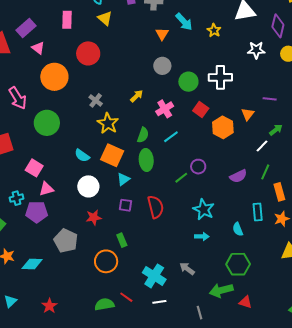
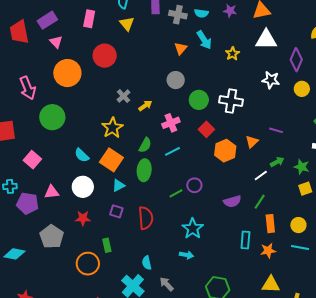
gray cross: (96, 100) -> (123, 96), moved
pink triangle: (46, 189) -> (52, 192), moved
cyan semicircle: (238, 229) -> (147, 263), moved

